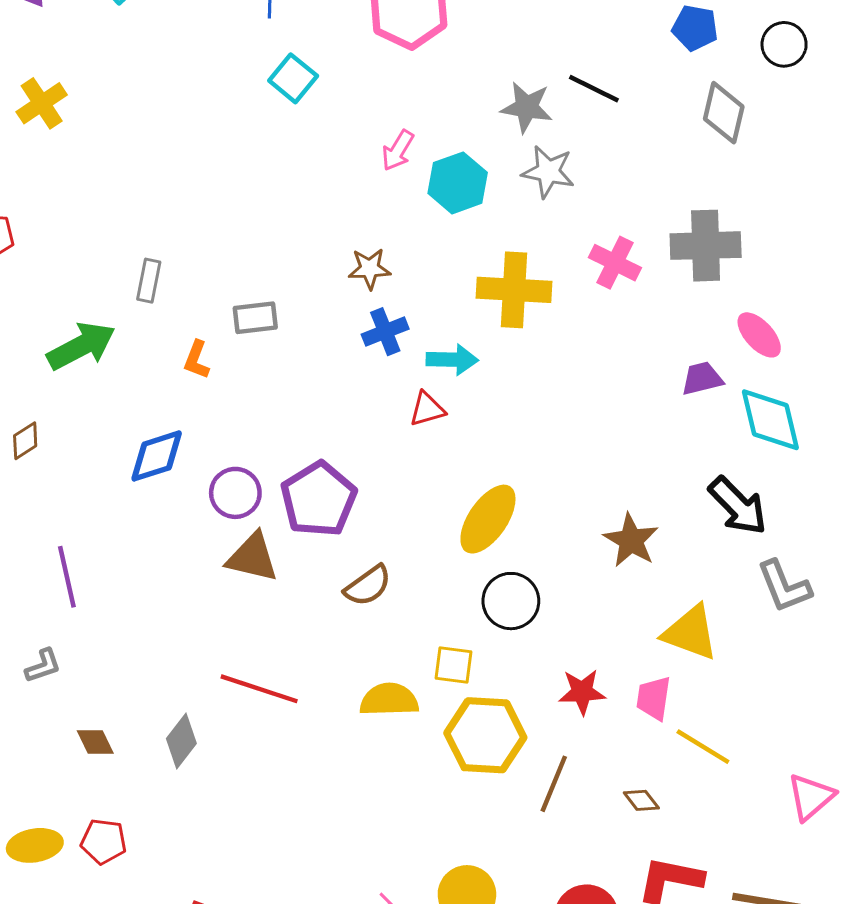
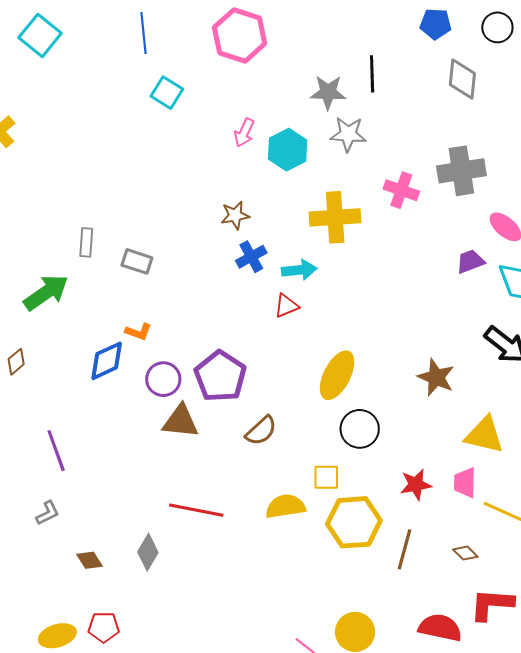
black line: (594, 89) -> (372, 74), turned 69
gray rectangle: (255, 318) -> (137, 261), moved, turned 32
orange L-shape: (197, 360) -> (138, 332), moved, turned -84

